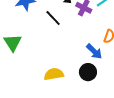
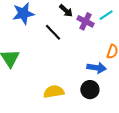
blue arrow: (94, 51) -> (97, 68), turned -36

